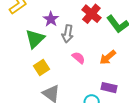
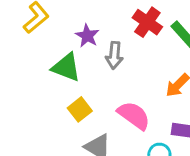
green triangle: (35, 39) -> (66, 67), turned -50
pink semicircle: (79, 58) -> (134, 115), moved, size x1.6

